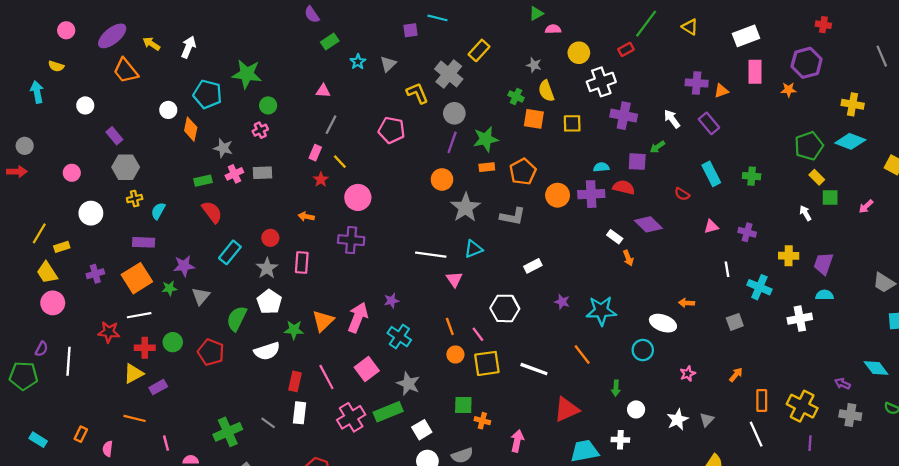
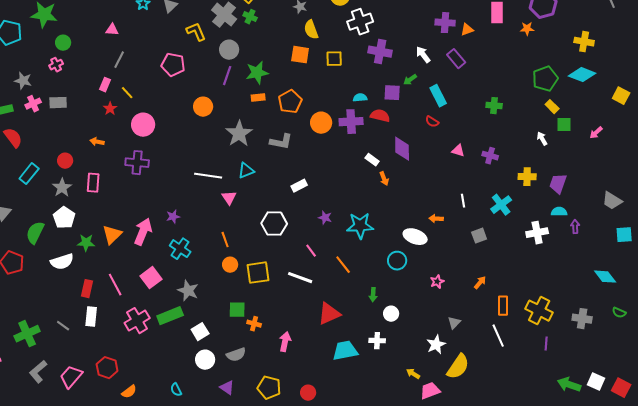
green cross: (516, 96) -> (250, 17), moved
cyan rectangle: (711, 174) -> (438, 96), moved
orange circle: (442, 179) -> (203, 107), moved
purple diamond: (648, 224) -> (402, 149), turned 45
pink triangle: (711, 227) -> (458, 151), turned 32
white line: (727, 269) -> (463, 201), moved
cyan cross: (759, 287) -> (501, 205), turned 30
pink line: (478, 334) -> (311, 251), moved
purple arrow: (842, 384) -> (575, 227), moved, turned 64
white star: (678, 420) -> (436, 345), moved

